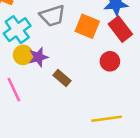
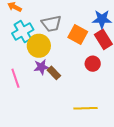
yellow circle: (23, 55) -> (39, 46), moved, size x1.5
purple star: (38, 57) -> (41, 67), moved

